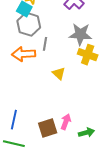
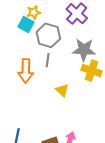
gray hexagon: (29, 24) -> (48, 35), moved
orange arrow: (24, 54) -> (26, 71), turned -85

